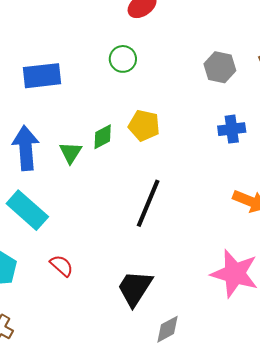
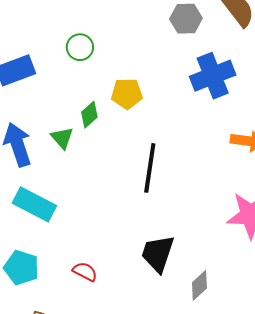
green circle: (123, 59) -> (80, 47), moved
blue cross: (232, 129) -> (213, 76), size x1.6
red semicircle: (62, 266) -> (85, 272), moved

